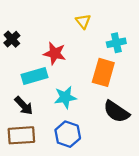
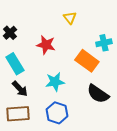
cyan cross: (116, 43) -> (104, 43), moved
orange rectangle: (103, 72) -> (87, 61), turned -70
cyan rectangle: (34, 76) -> (15, 64), moved, turned 75

